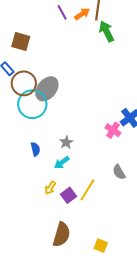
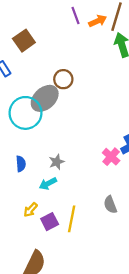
brown square: (21, 41) -> (24, 41), turned 30
brown circle: (24, 83) -> (63, 79), moved, size x0.7
yellow line: (87, 190) -> (72, 219), turned -30

